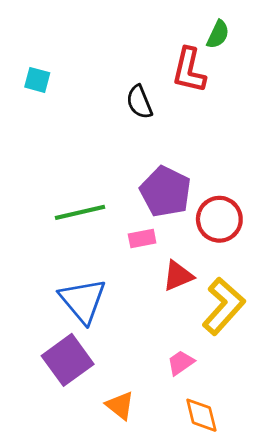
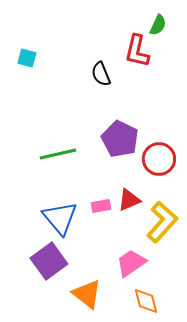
pink rectangle: (142, 239) -> (101, 206), moved
pink trapezoid: (181, 363) -> (131, 263), size x1.5
orange triangle: (120, 405) -> (87, 294), size x1.4

